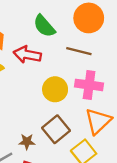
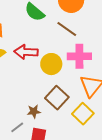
brown line: (79, 51) -> (67, 29), turned 30
red arrow: (27, 55) -> (26, 52), moved

